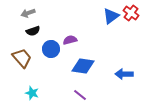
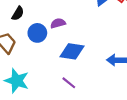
black semicircle: (33, 31) -> (18, 13), turned -40
cyan star: (32, 93) -> (17, 81), size x1.6

